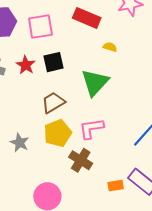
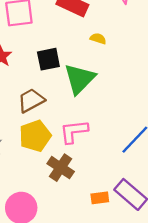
black square: (54, 62) -> (48, 59), moved

